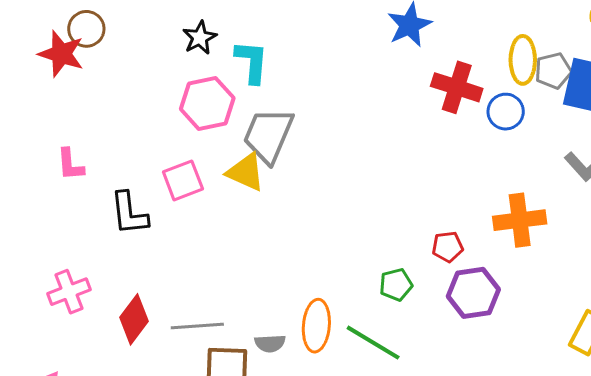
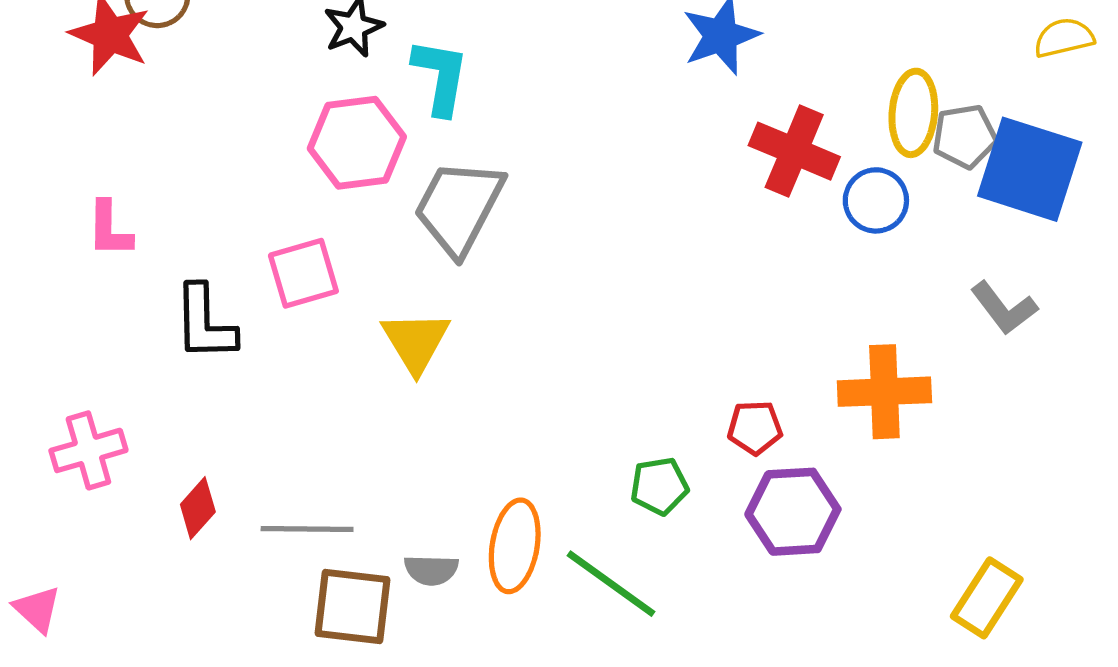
yellow triangle: (246, 172) -> (416, 342), moved, turned 30
red diamond: (134, 319) -> (198, 508), size x0.7

